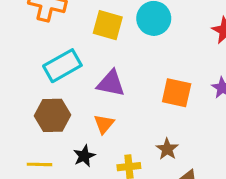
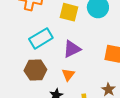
purple triangle: (111, 83) -> (72, 49), turned -36

